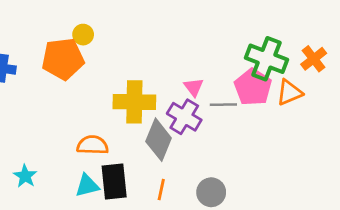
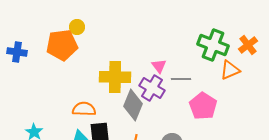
pink pentagon: (253, 87) -> (203, 106), moved

